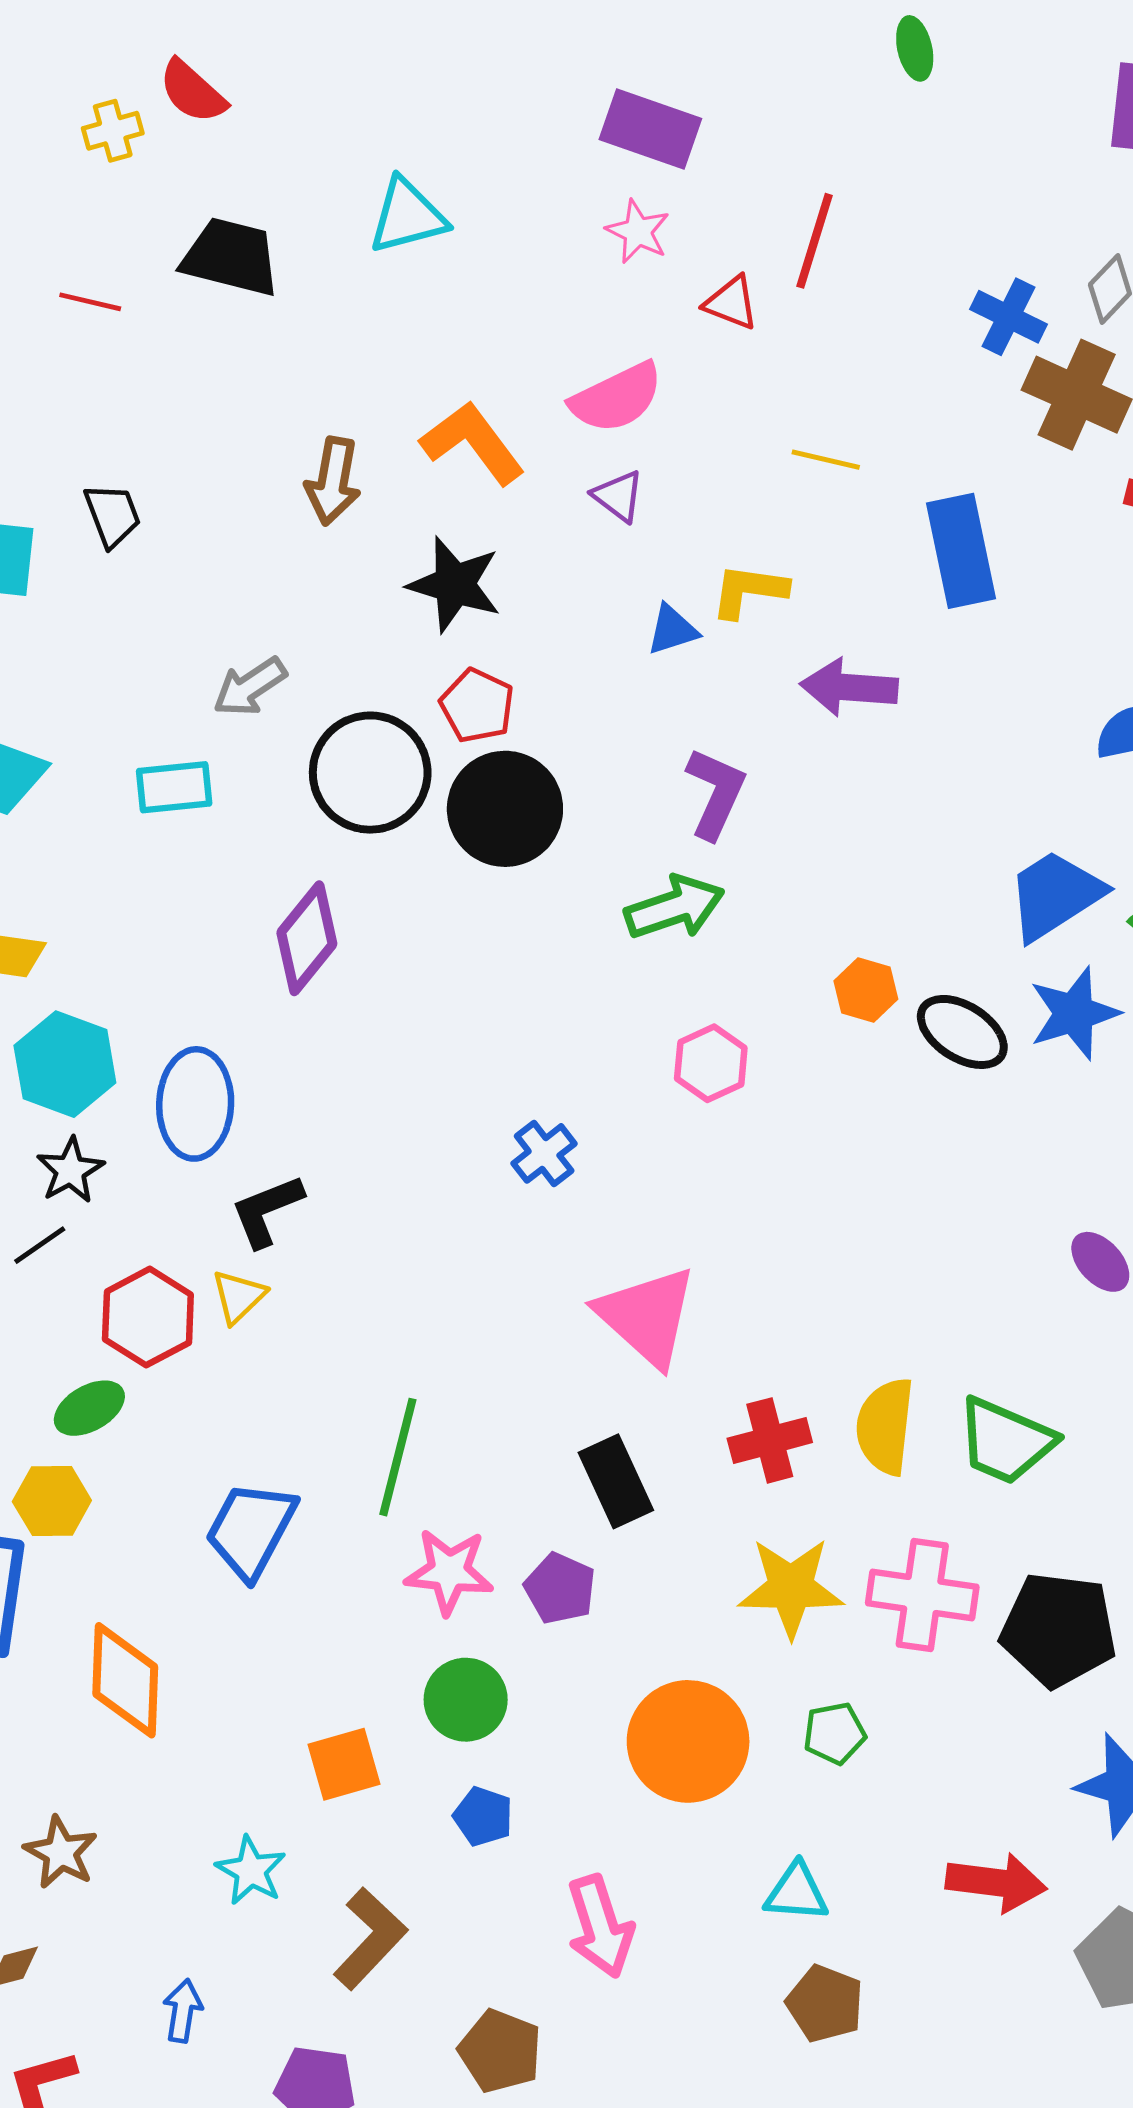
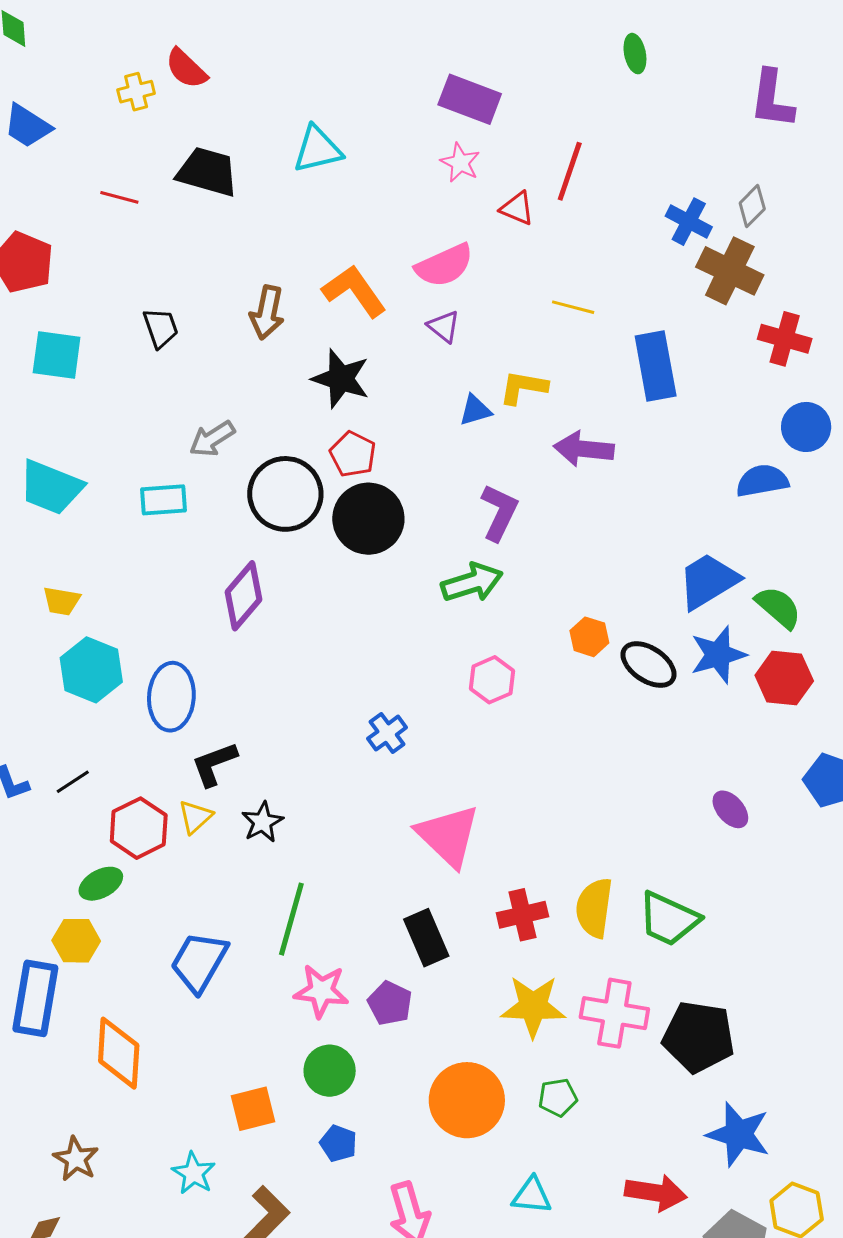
black trapezoid: (112, 515) -> (161, 328), moved
black star: (70, 1170) -> (263, 822), moved

